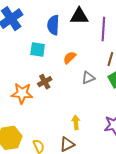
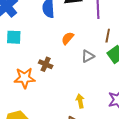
cyan square: (38, 50) -> (14, 37), moved
brown cross: (45, 82) -> (46, 64), turned -32

